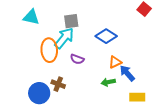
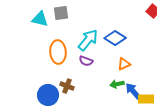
gray square: (71, 21) -> (61, 13), moved
cyan arrow: (64, 38) -> (88, 40), moved
blue arrow: (127, 73) -> (133, 91), moved

